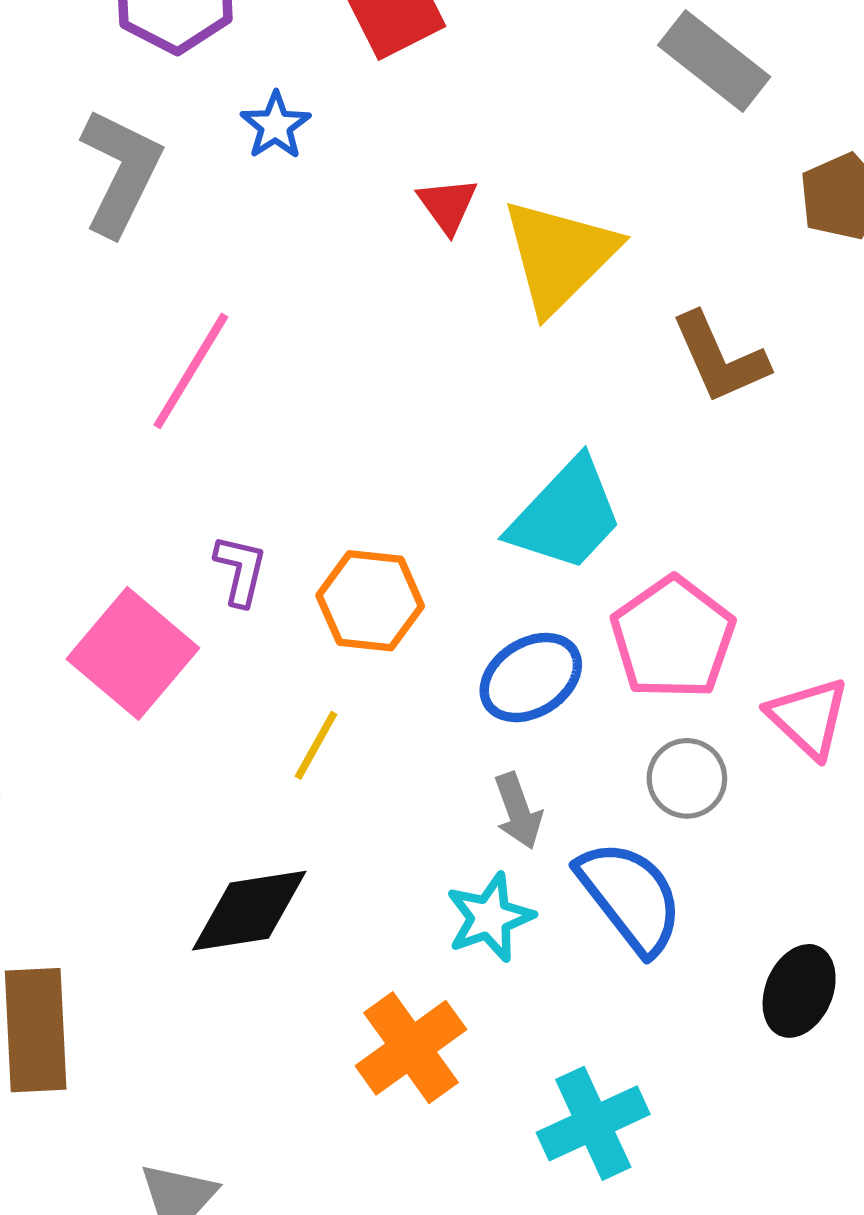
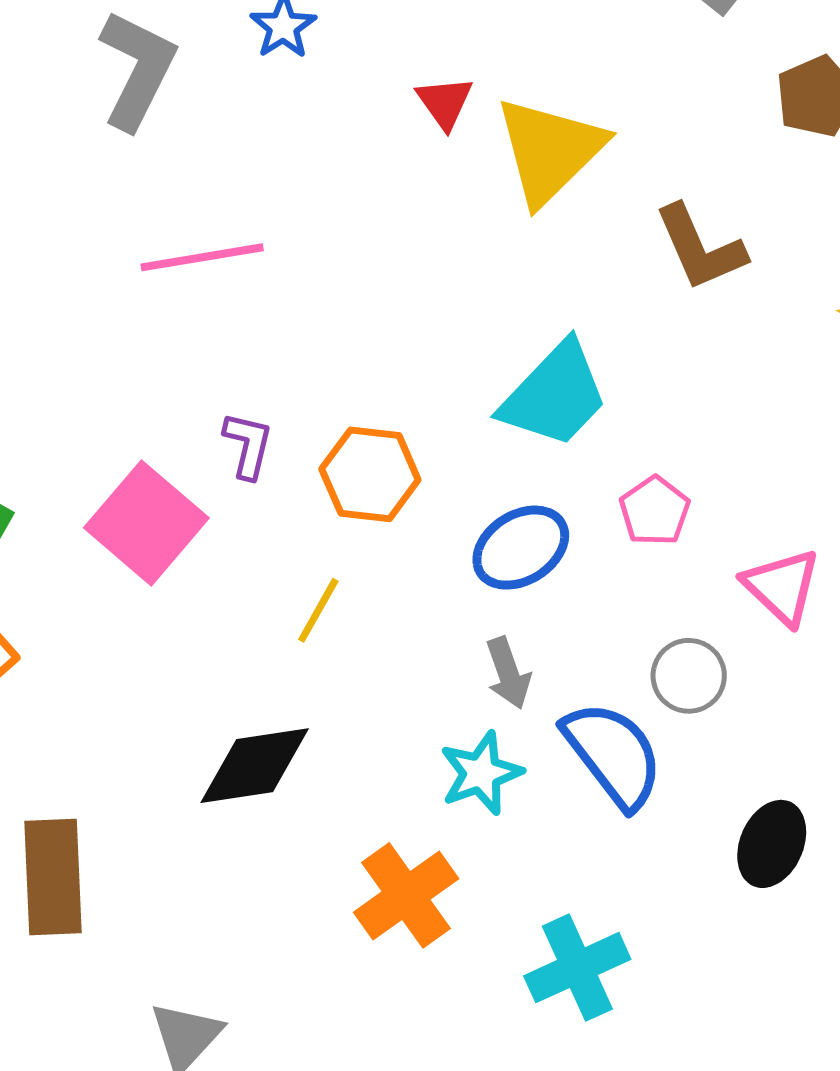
pink line: (191, 371) -> (202, 257), turned 49
pink pentagon: (673, 638) -> (655, 511), size x0.6
gray circle: (687, 778) -> (689, 676), moved

